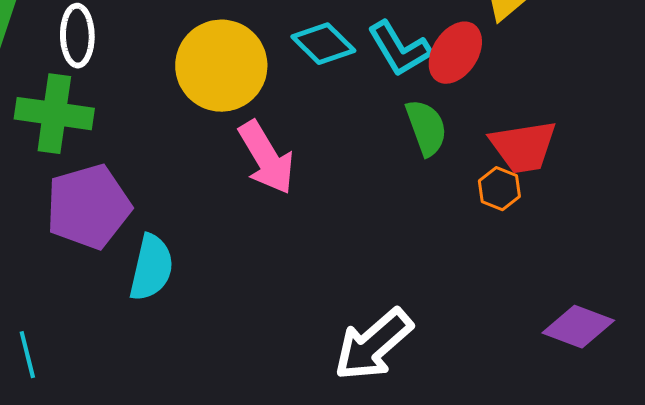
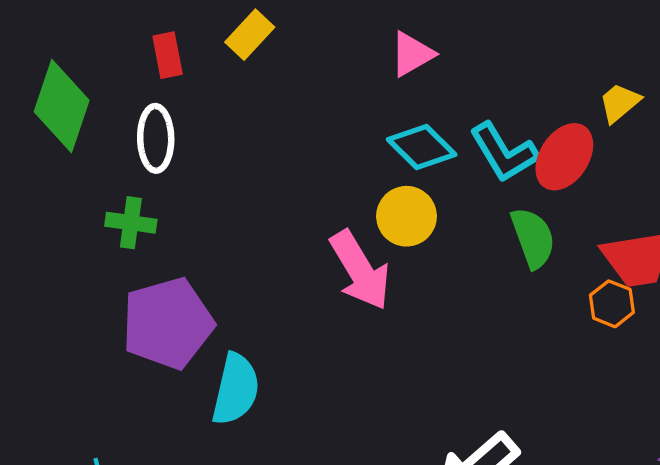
yellow circle: (221, 66) -> (406, 216), moved, size x0.6
green cross: (54, 114) -> (131, 223), size x0.6

